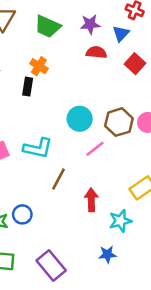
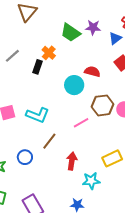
green trapezoid: (47, 26) -> (71, 33), moved
red semicircle: (96, 52) -> (92, 72), moved
cyan circle: (80, 119) -> (74, 85), moved
blue circle: (22, 214) -> (25, 157), moved

